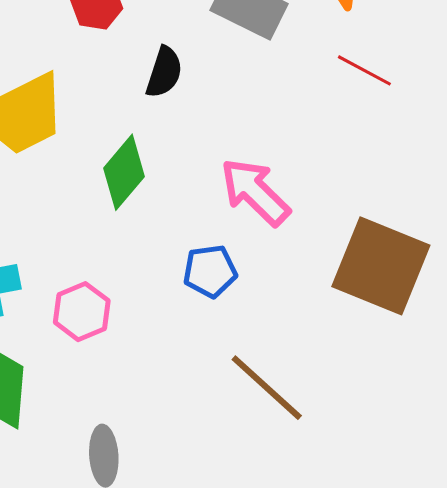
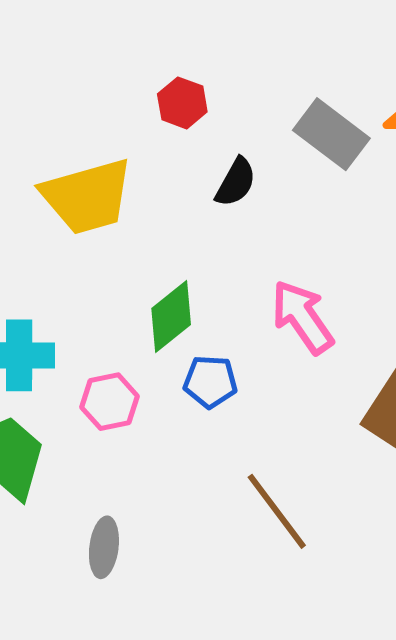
green diamond: (124, 172) -> (171, 316), moved
blue pentagon: (210, 271) -> (210, 382), moved

